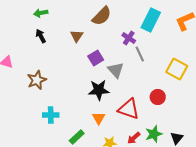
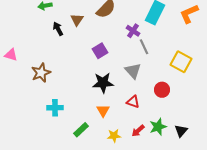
black arrow: (41, 36) -> (58, 29), moved
brown triangle: (77, 36) -> (77, 20), moved
gray triangle: (116, 70) -> (133, 71), moved
red triangle: (129, 109) -> (133, 102), size x0.6

